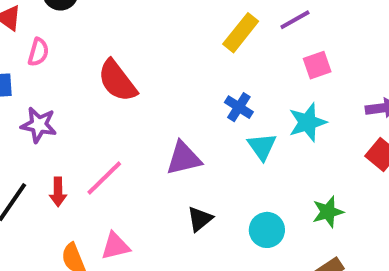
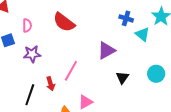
pink semicircle: (38, 52) -> (27, 25), moved

